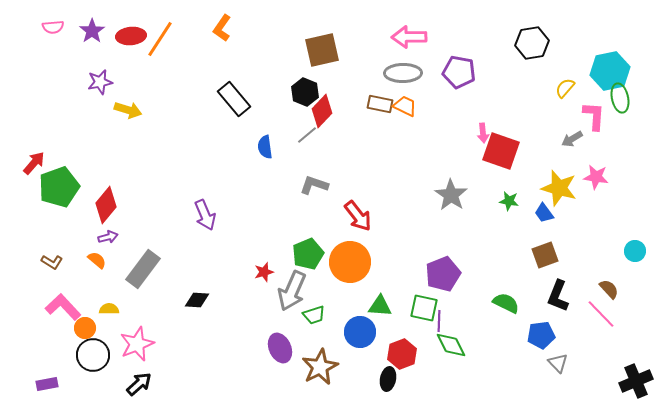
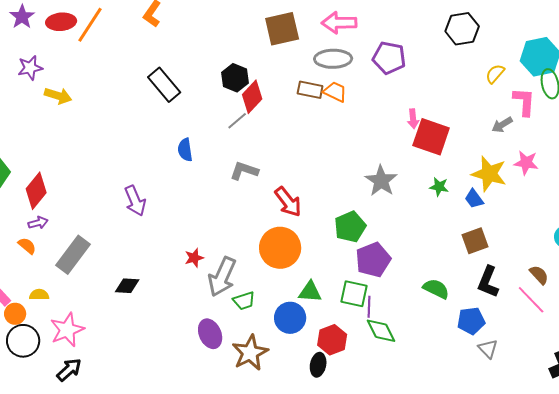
brown square: (322, 50) -> (282, 29), moved
blue semicircle: (265, 147) -> (185, 150), moved
green pentagon: (308, 254) -> (350, 227), moved

